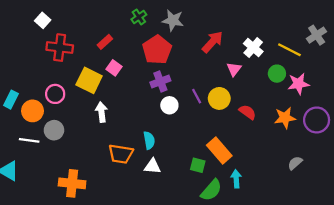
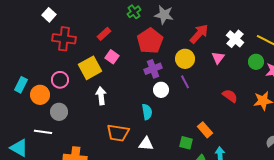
yellow square: (89, 80) -> (90, 68), turned 35
yellow circle: (219, 98) -> (185, 59), moved
white line: (29, 140) -> (43, 132), moved
cyan semicircle: (149, 140) -> (147, 112), moved
orange rectangle: (219, 151) -> (205, 130), size x0.7

